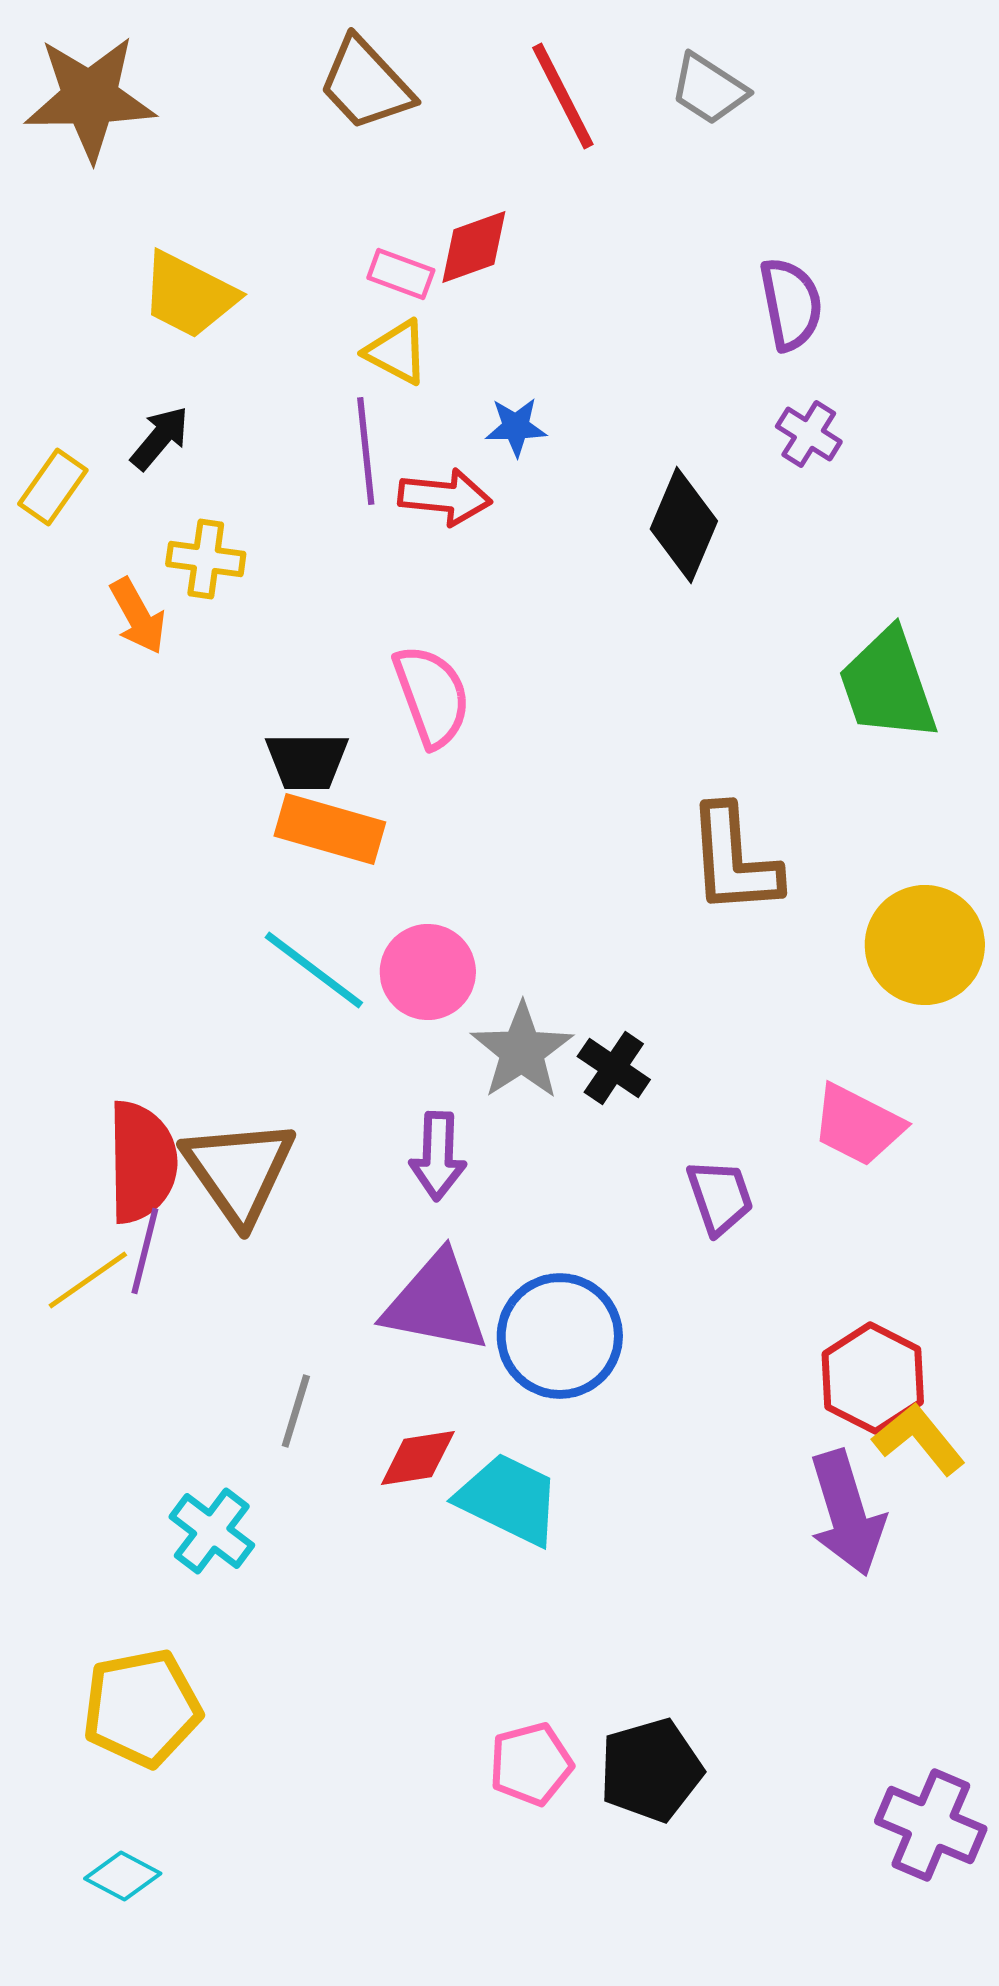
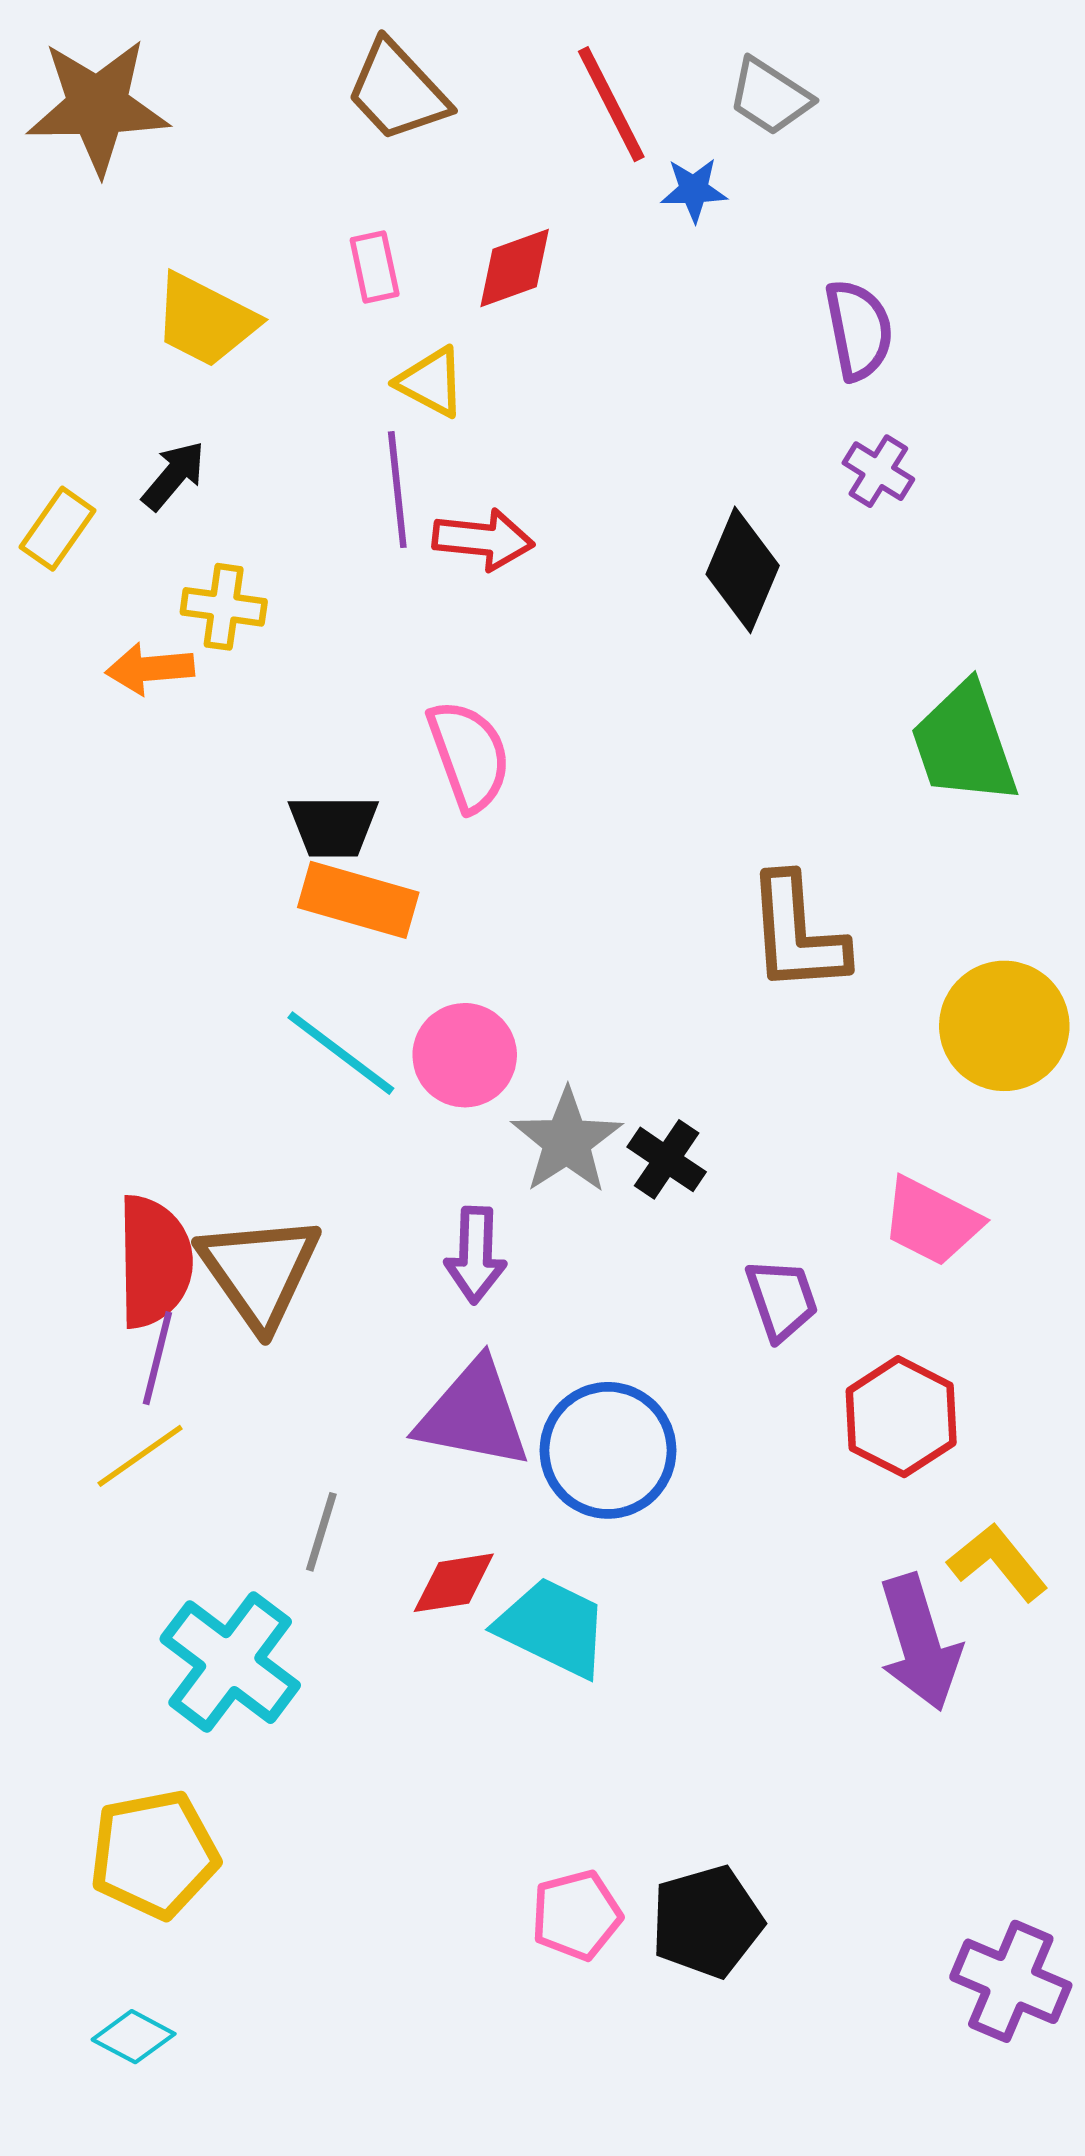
pink rectangle: (401, 274) -> (375, 267), moved, turned 58
blue star: (516, 427) -> (694, 190), moved
orange arrow: (138, 616) -> (150, 669), turned 114
yellow line: (88, 1280) -> (140, 1456), moved
red hexagon: (873, 1378) -> (901, 1417), moved
cyan cross: (212, 1531) -> (230, 1662), size x1.5

